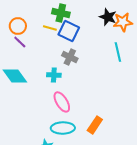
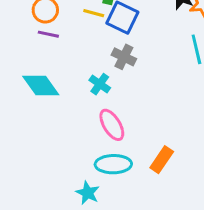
purple line: (20, 42) -> (48, 34), turned -32
cyan cross: (54, 75) -> (100, 84), turned 32

